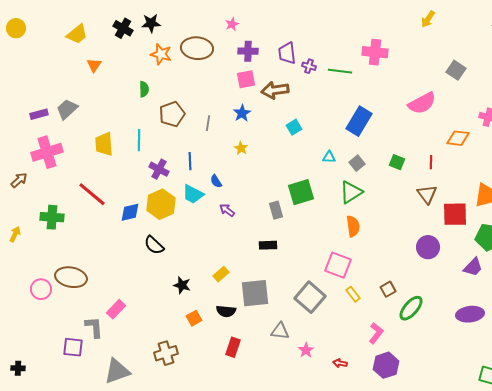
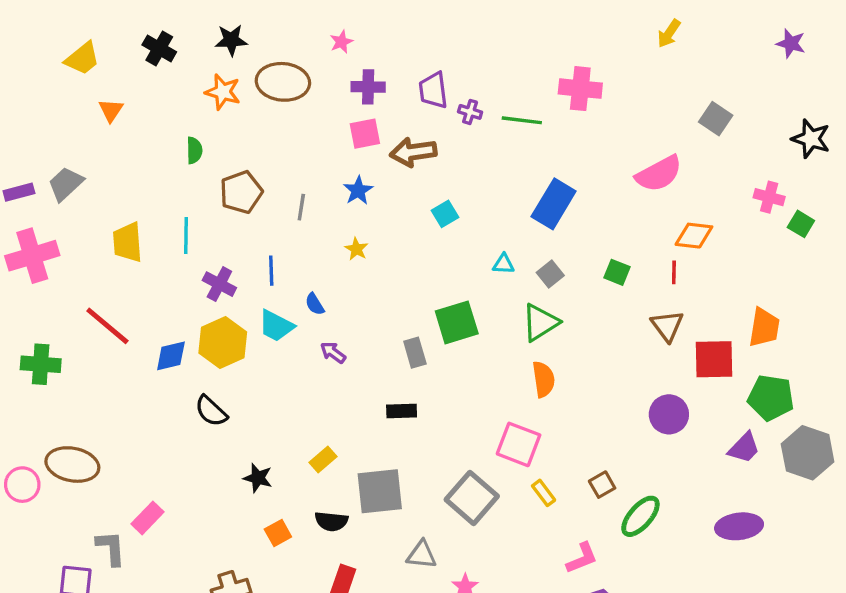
black star: (151, 23) -> (231, 40), moved
orange diamond: (458, 138) -> (694, 236), moved
pink L-shape: (376, 333) -> (582, 558), turned 30

